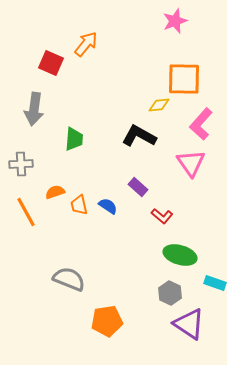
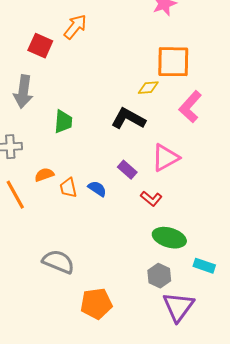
pink triangle: (191, 163) -> (165, 158), moved, turned 36
purple triangle: (189, 324) -> (178, 307), turned 32

